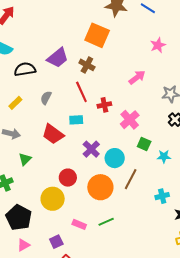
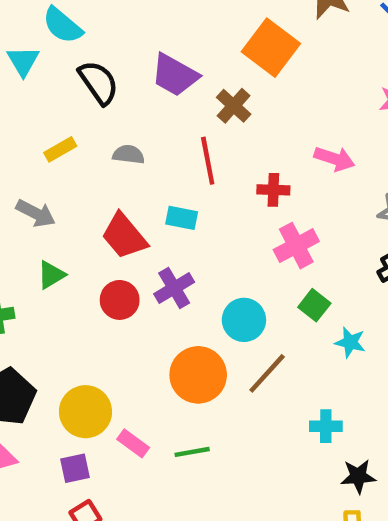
purple trapezoid: (58, 58) -> (175, 75), turned 55
black semicircle: (25, 69) -> (98, 82), turned 50
pink arrow: (137, 77) -> (334, 159), turned 42
gray semicircle: (46, 98) -> (129, 154), turned 56
red cross: (104, 105) -> (273, 190), moved
purple cross: (91, 149) -> (174, 288), moved
red circle: (68, 178) -> (120, 300), moved
yellow circle: (53, 199) -> (85, 412), moved

